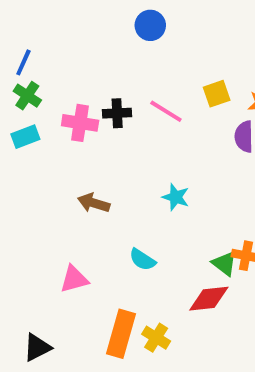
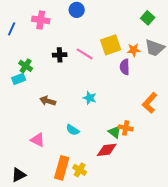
yellow square: (217, 94) -> (111, 45), size x1.5
green cross: (27, 96) -> (26, 66), moved
pink cross: (80, 123) -> (41, 20), moved
cyan rectangle: (25, 137) -> (19, 79), moved
pink triangle: (74, 279) -> (38, 140), turned 42

